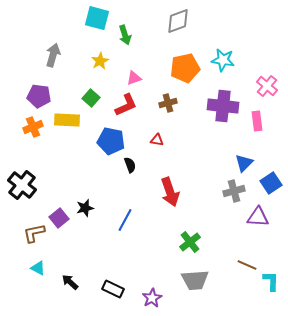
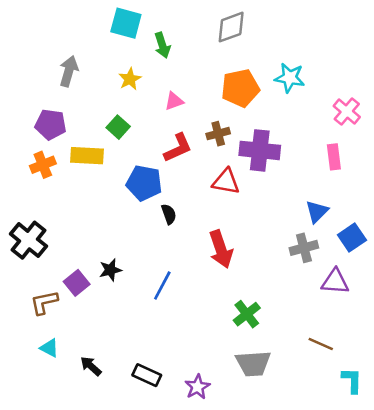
red L-shape: (126, 105) -> (178, 148), moved
purple cross: (223, 106) -> (260, 150), moved
red triangle: (157, 140) -> (226, 182), moved, size x1.6
cyan L-shape: (271, 281) -> (352, 380), moved

